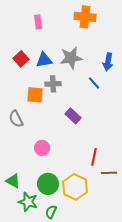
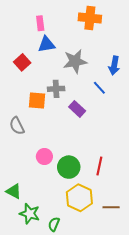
blue triangle: (44, 60) -> (47, 44), moved
purple rectangle: (73, 116) -> (77, 109), moved
brown line: (109, 173) -> (111, 207), moved
green circle: (48, 184) -> (69, 167), moved

